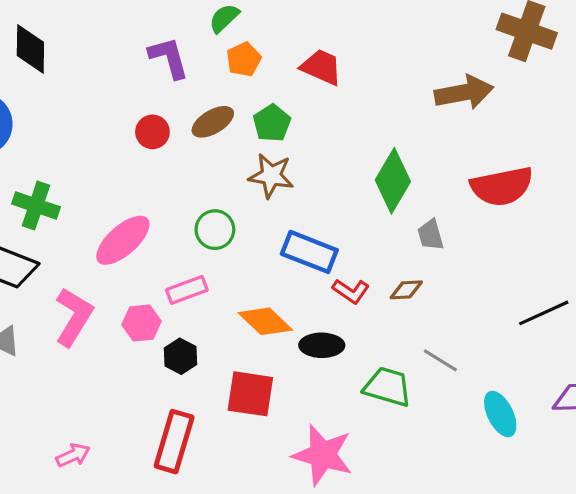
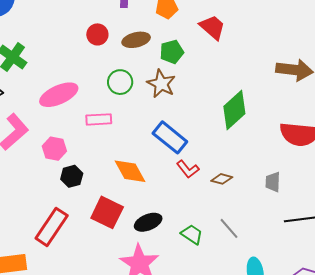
green circle: (215, 230) -> (120, 82), moved
gray trapezoid: (430, 235) -> (273, 182), moved
pink rectangle: (187, 290) -> (99, 119), moved
black ellipse: (322, 345) -> (148, 222), moved, turned -40
green trapezoid: (388, 387) -> (192, 234), size x0.7

